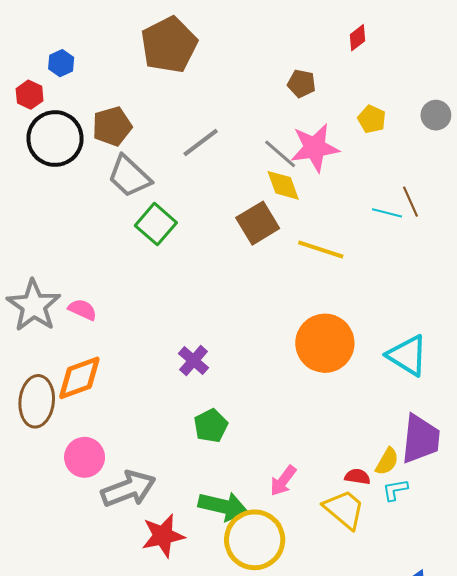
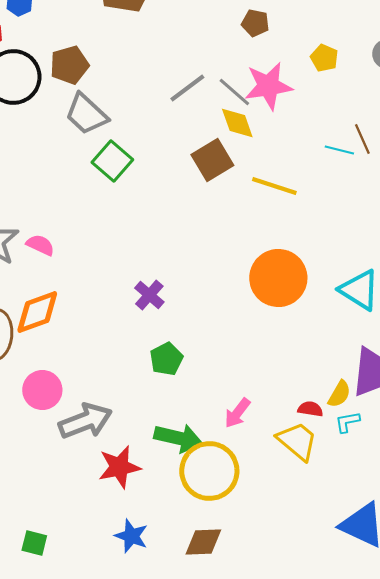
gray line: (201, 143) -> (187, 88), moved

